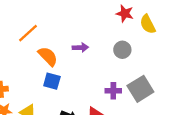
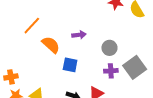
gray circle: (122, 50) -> (109, 48), moved
blue square: (52, 81) -> (70, 65), moved

